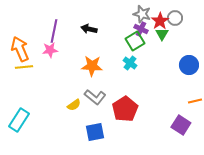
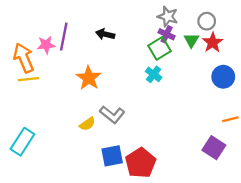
red star: (160, 21) -> (213, 42), moved
pink star: (50, 50) -> (46, 45), moved
orange star: (92, 66) -> (89, 78), moved, turned 30
red pentagon: (125, 109) -> (141, 163), moved

